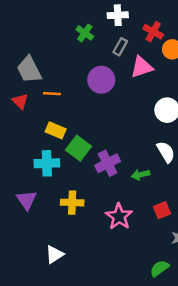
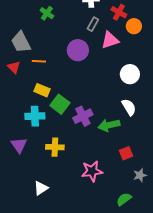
green cross: (85, 33) -> (47, 13), moved
green arrow: (141, 175) -> (109, 125), size x1.5
pink star: (119, 216) -> (92, 171), moved, turned 30

